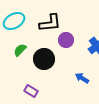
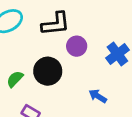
green semicircle: (20, 50) -> (15, 79), moved

